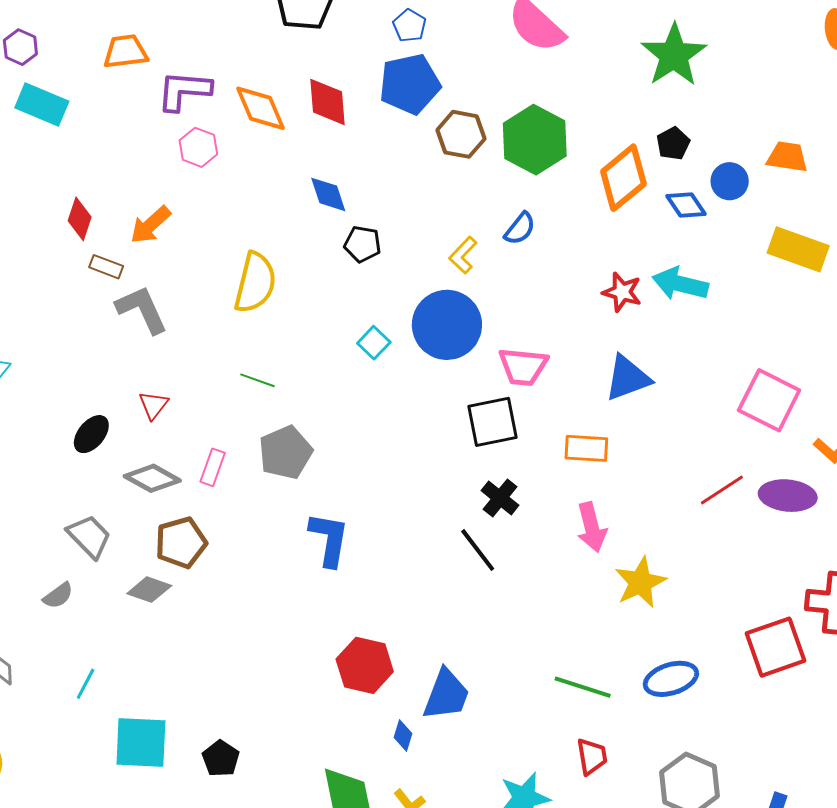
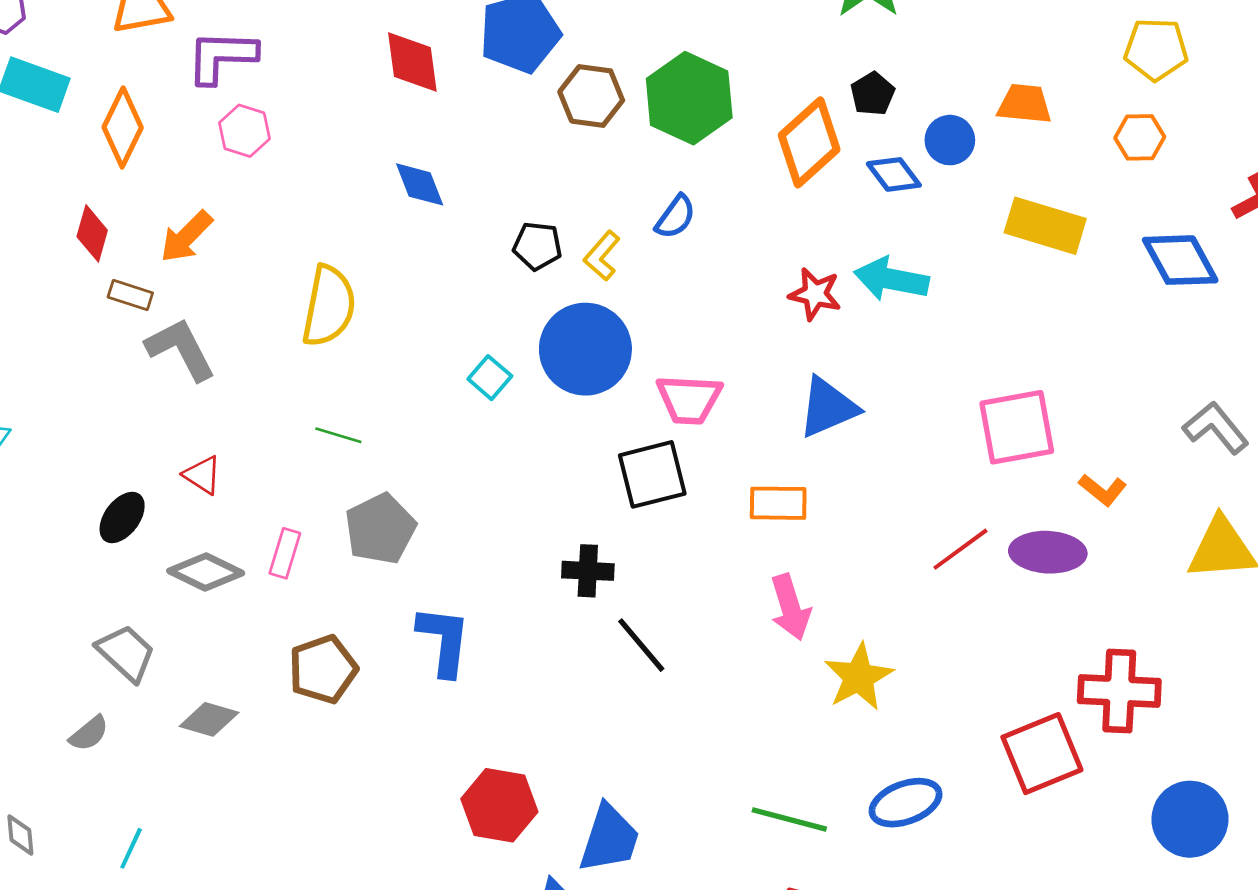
orange diamond: (261, 108) -> (123, 127), moved, turned 52
black pentagon: (363, 244) -> (537, 246), moved
pink square: (769, 400) -> (1017, 427), turned -34
red triangle: (154, 405) -> (202, 475), turned -32
black cross: (500, 498) -> (588, 571), moved, turned -33
brown pentagon: (181, 543) -> (323, 669), moved

